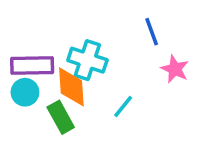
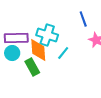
cyan line: (123, 107) -> (63, 53), moved

